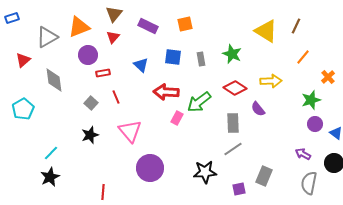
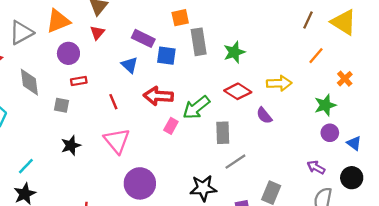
purple rectangle: (148, 26) -> (143, 38), moved
yellow triangle: (266, 31) -> (344, 22), moved
green star: (232, 54) -> (234, 52), turned 30
gray rectangle: (201, 59) -> (199, 42), moved, size x1.6
red rectangle: (103, 73) -> (79, 81), moved
red line: (116, 97) -> (113, 102), moved
gray square: (91, 103) -> (62, 105), moved, turned -32
gray rectangle: (233, 123) -> (223, 133), moved

